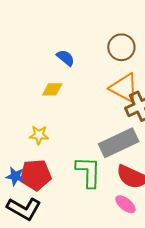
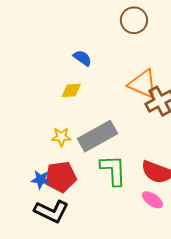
brown circle: (121, 47) -> (134, 20), moved
gray rectangle: (119, 143) -> (97, 136), moved

